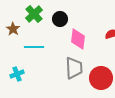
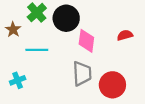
black circle: (60, 19) -> (66, 18), size x1.5

